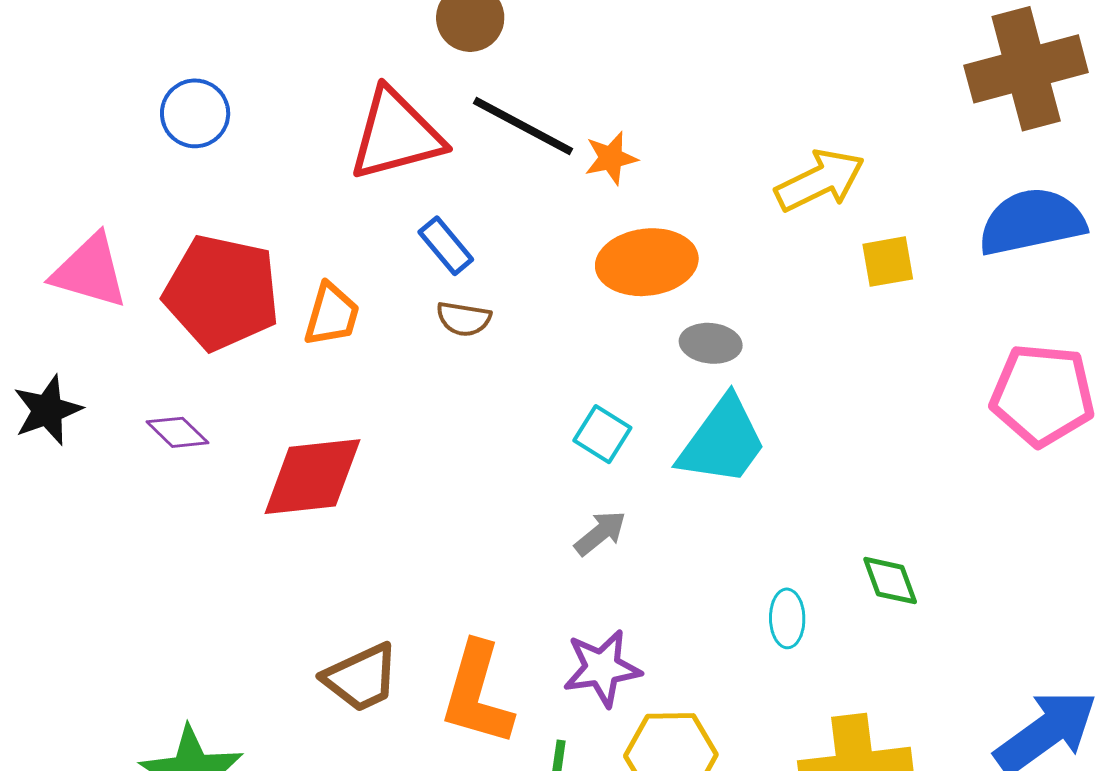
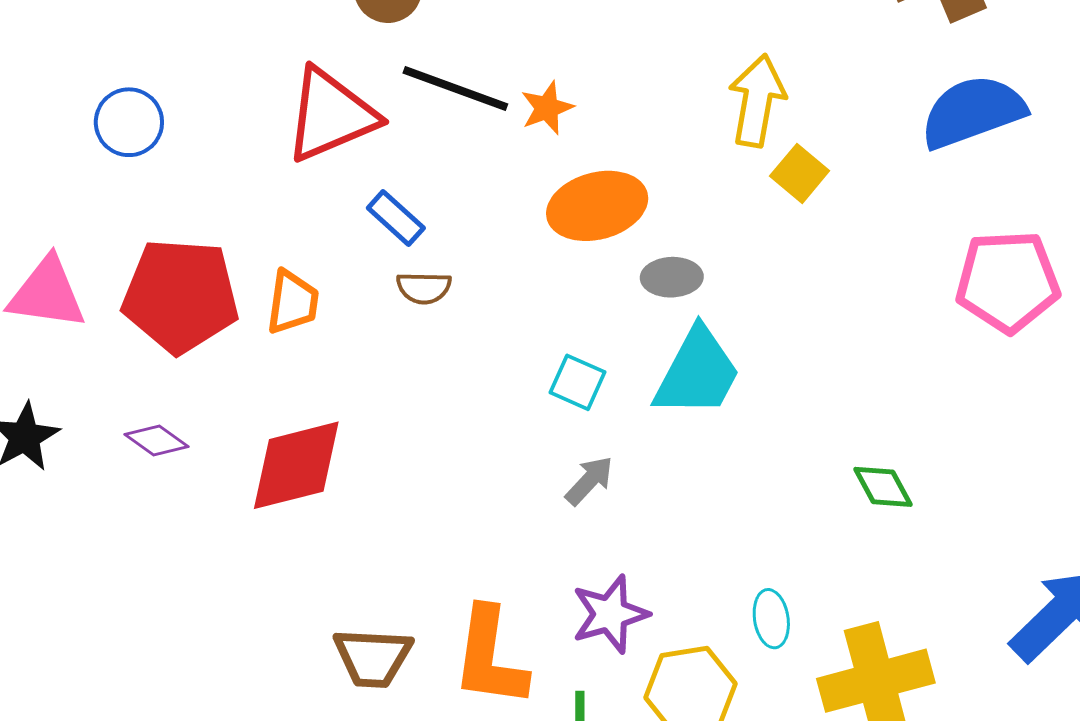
yellow arrow: (820, 180) -> (757, 101), turned -46
yellow square: (888, 262) -> (800, 173), moved, turned -32
cyan ellipse: (787, 618) -> (771, 619), moved
brown trapezoid: (361, 678) -> (373, 658), turned 36

